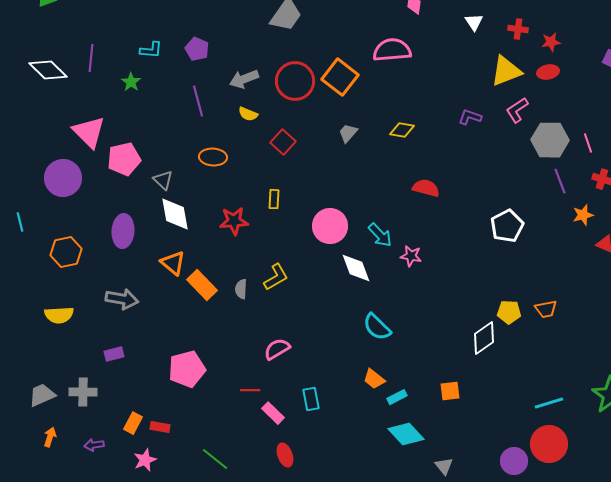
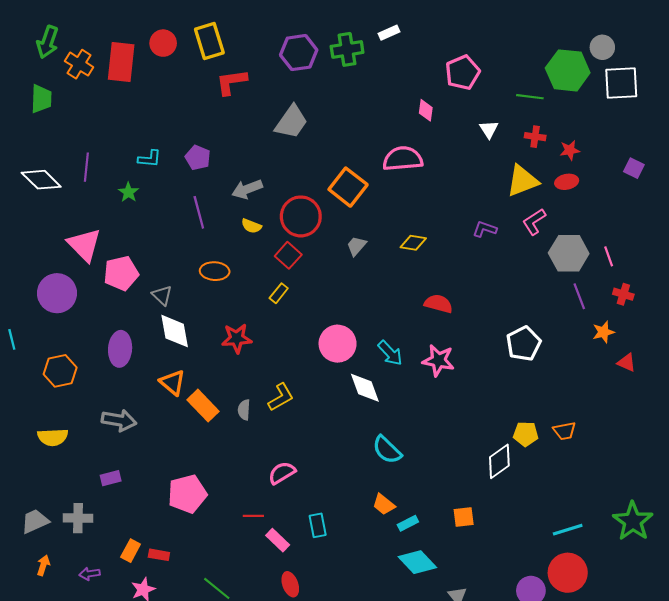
red circle: (295, 81) -> (301, 216), moved
yellow rectangle: (274, 199) -> (279, 293), moved, turned 36
pink star: (411, 256) -> (438, 360), moved, size x1.4

